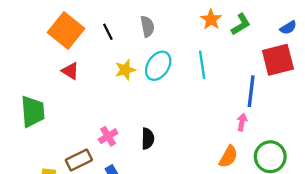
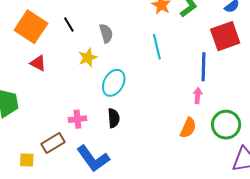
gray semicircle: (147, 26) -> (106, 33), moved
cyan ellipse: (158, 66) -> (114, 83), moved
pink cross: (108, 136) -> (77, 119), turned 30

